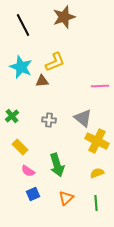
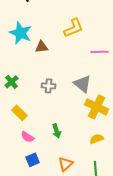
yellow L-shape: (55, 62) -> (74, 28), moved
green arrow: (57, 165) -> (57, 131), size x0.6

